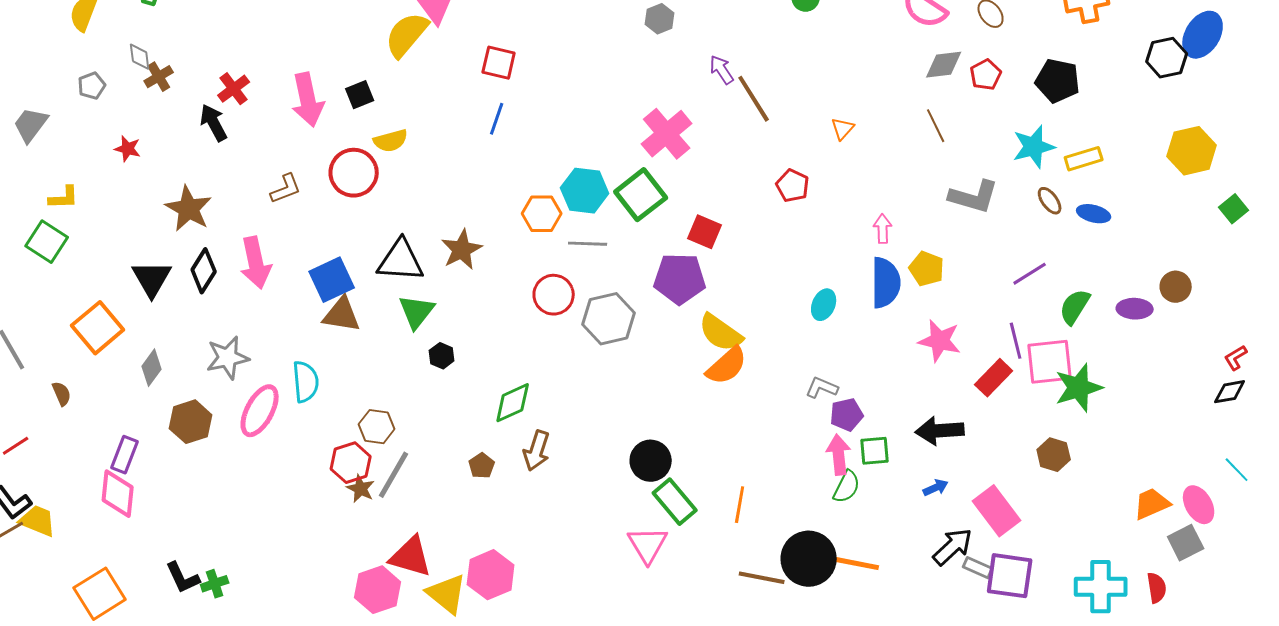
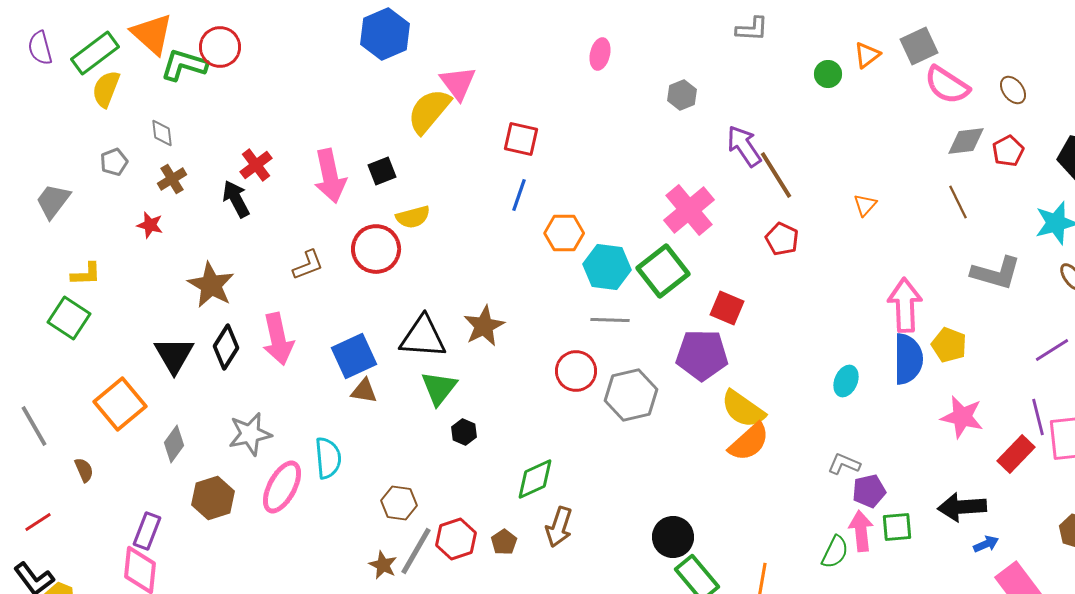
purple arrow: (722, 70) -> (744, 146), size x1.4
brown cross: (159, 77) -> (172, 179), moved
red pentagon: (793, 186) -> (782, 239), moved
orange hexagon: (542, 214) -> (564, 233), moved
pink arrow: (883, 229) -> (905, 305), size x1.8
brown triangle: (342, 315) -> (364, 391), size x0.7
red hexagon: (351, 463) -> (456, 539), moved
green semicircle: (847, 487) -> (835, 552), moved
blue arrow: (936, 488) -> (986, 544), moved

